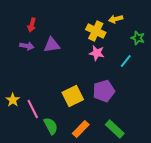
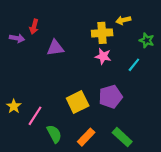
yellow cross: (96, 31) -> (102, 33), turned -30
purple arrow: (27, 46) -> (17, 38), moved
pink line: (33, 109) -> (35, 116), turned 60

